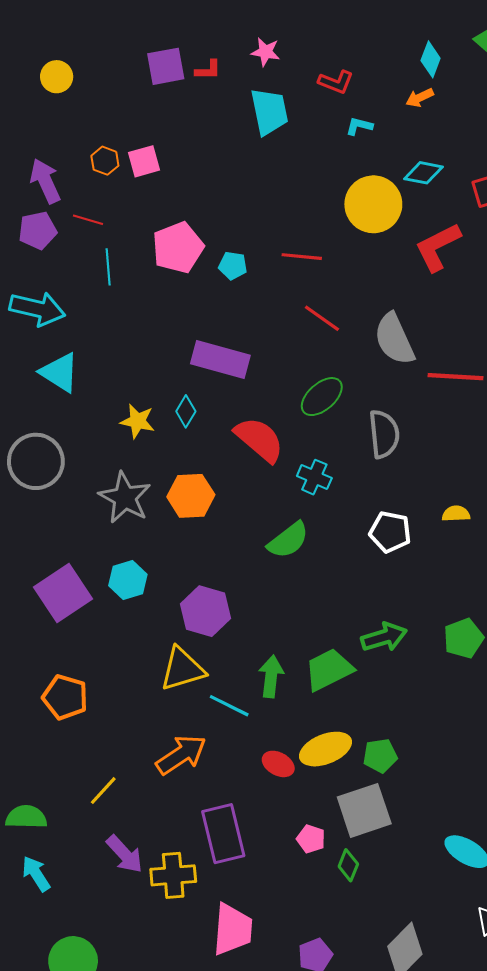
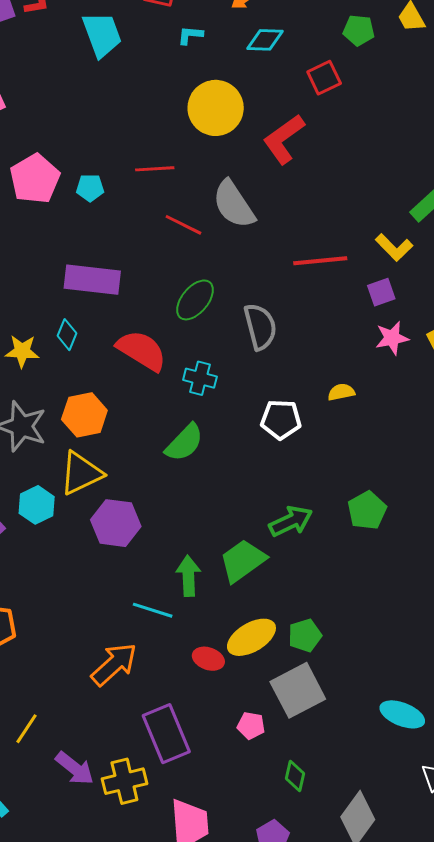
cyan diamond: (424, 173) -> (265, 40), moved
gray semicircle: (394, 339) -> (234, 204), moved
yellow triangle: (182, 669) -> (81, 473), moved
yellow line: (103, 791) -> (26, 729), moved
green diamond: (348, 865) -> (295, 776), moved

